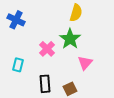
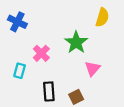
yellow semicircle: (76, 13) -> (102, 17), moved
pink cross: (47, 49) -> (41, 53), moved

